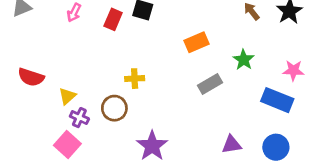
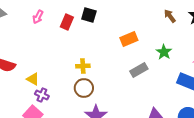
yellow triangle: (67, 96) -> (33, 79), turned -48
brown circle: (114, 108) -> (84, 88), moved

